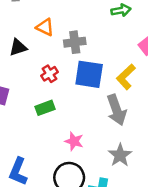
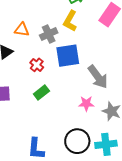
yellow L-shape: (126, 77) -> (70, 21), moved
pink star: (74, 141) -> (86, 104), moved

